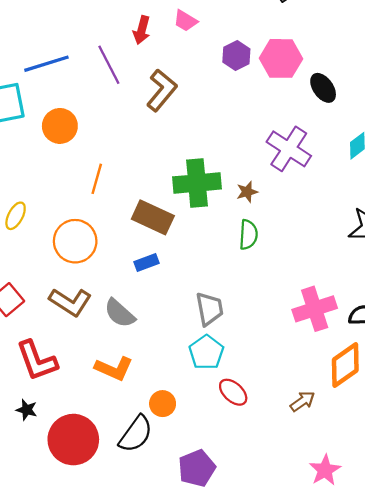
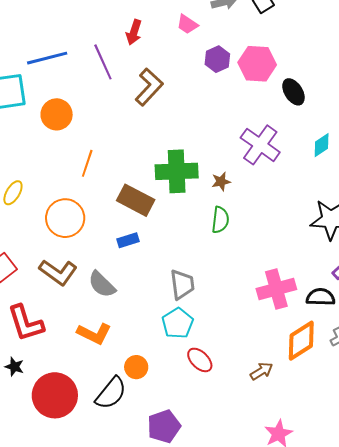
pink trapezoid: (185, 21) -> (187, 24), moved

